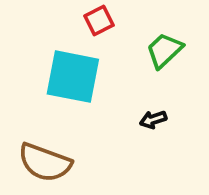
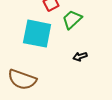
green trapezoid: (164, 50) -> (72, 20), moved

